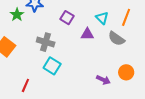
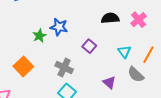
purple triangle: (87, 34) -> (109, 82), moved, turned 32

